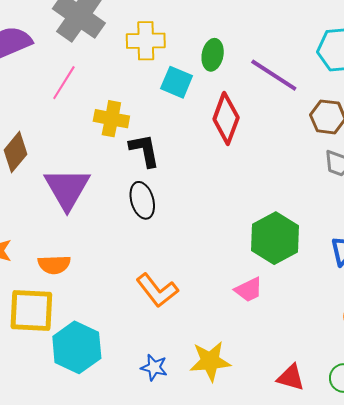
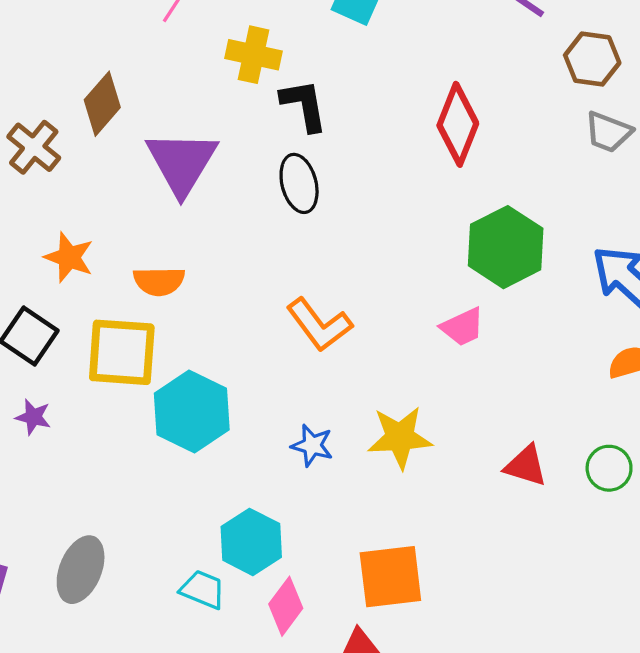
red diamond: (226, 119) -> (458, 124), moved

